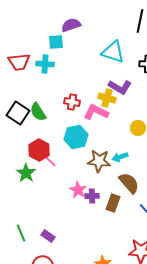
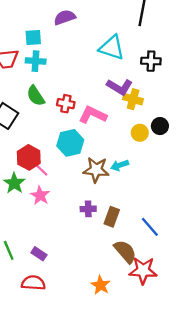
cyan square: (56, 42) -> (33, 38), moved
yellow cross: (107, 98) -> (133, 99), moved
green semicircle: (38, 112) -> (36, 96), moved
brown semicircle: (129, 183) -> (125, 252), moved
pink star: (78, 190) -> (40, 196), moved

